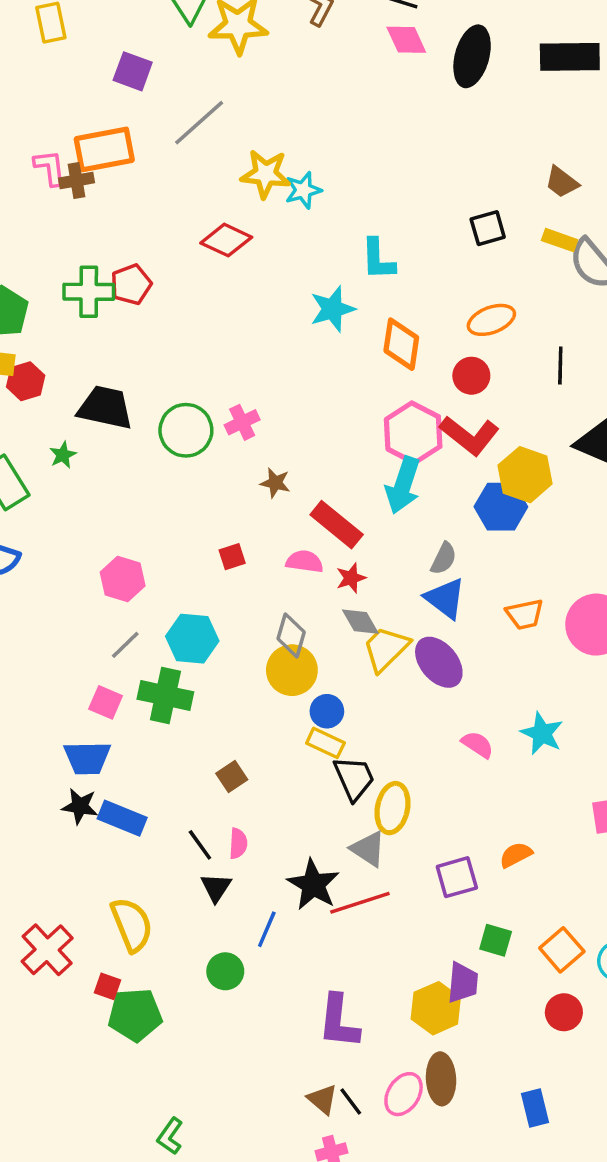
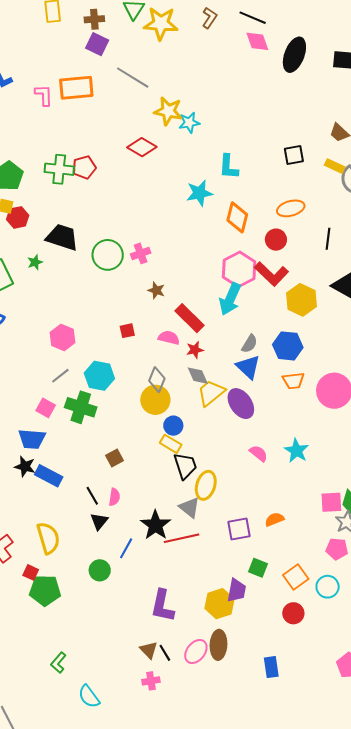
gray line: (199, 123) -> (133, 78), turned 68
brown cross: (76, 180) -> (94, 19), moved
blue hexagon: (501, 507) -> (288, 346), moved

